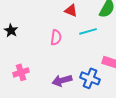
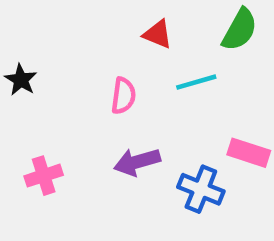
purple arrow: (62, 80) -> (137, 162), moved

